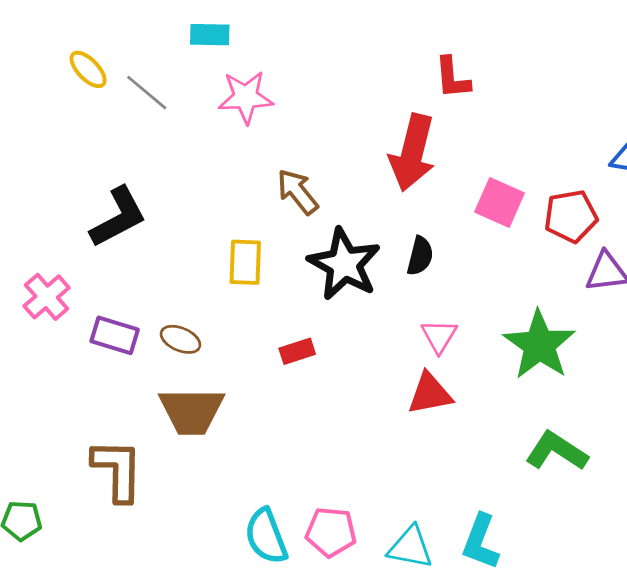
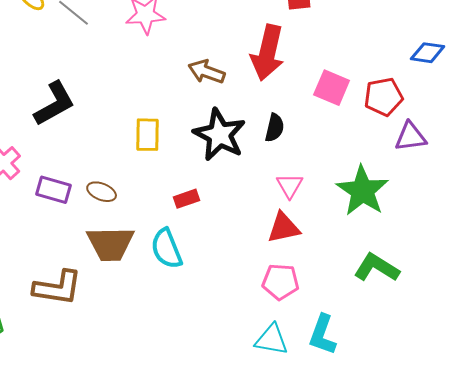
brown arrow: (298, 192) -> (207, 72), moved, turned -30
brown L-shape: (118, 470) -> (58, 288), turned 99
pink pentagon: (331, 532) -> (281, 282), moved
cyan semicircle: (266, 536) -> (167, 249), moved

